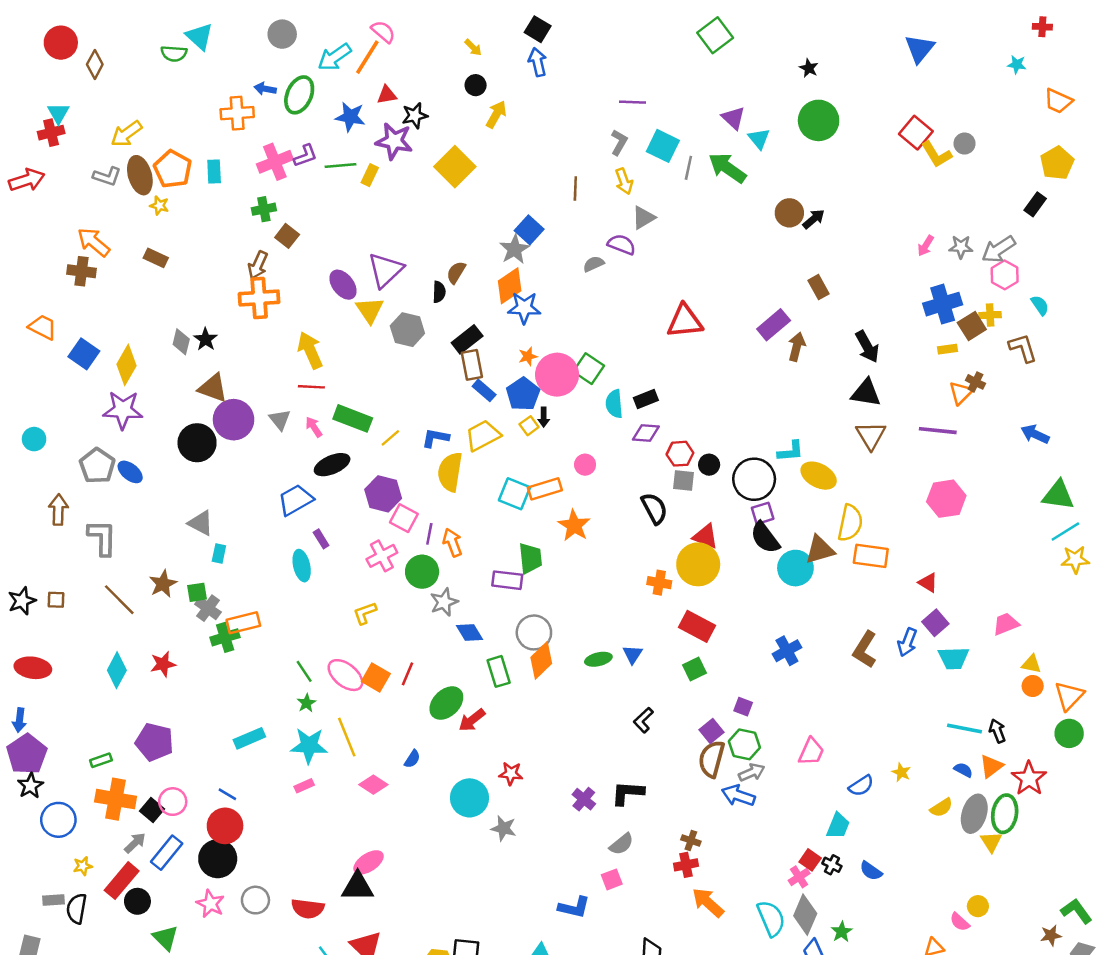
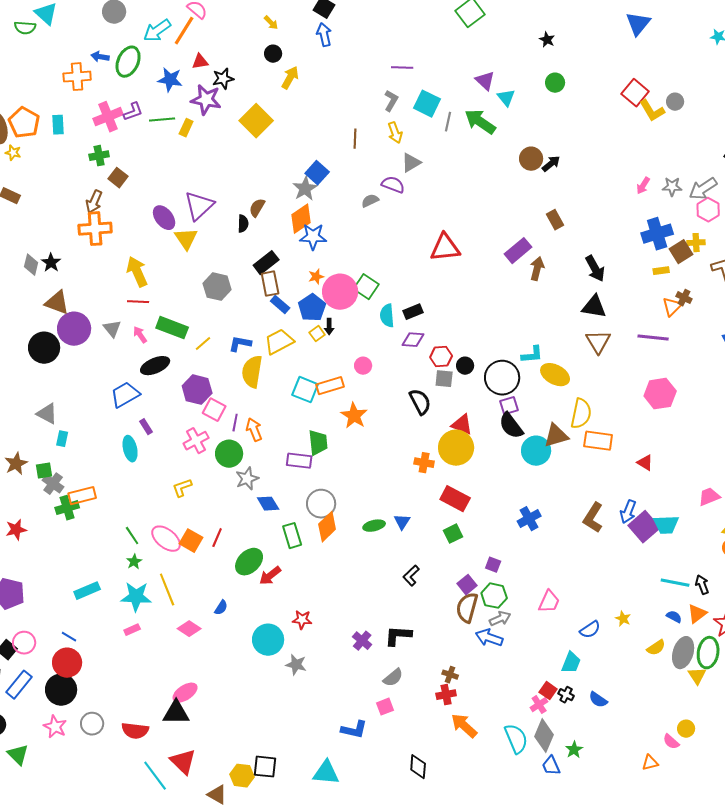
green circle: (819, 120) -> (555, 83), size x0.6
gray hexagon: (407, 330) -> (217, 287), moved
purple square: (935, 623) -> (644, 527), moved, size x1.4

